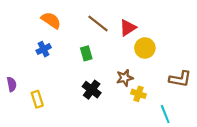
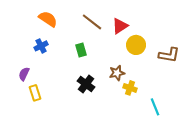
brown L-shape: (180, 79) -> (169, 55), moved
purple semicircle: (12, 84) -> (24, 74), moved, turned -144

